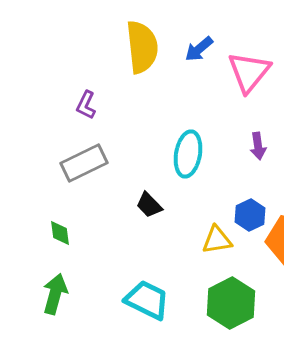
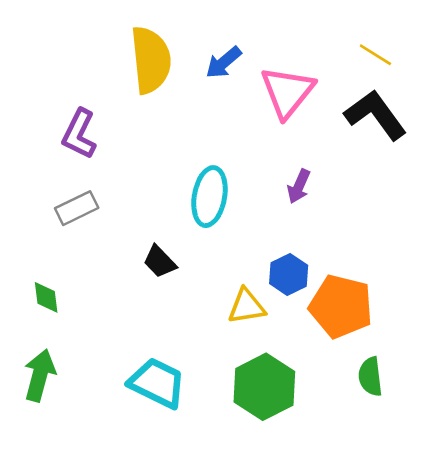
purple L-shape: (86, 105) -> (79, 134), size x1.4
purple arrow: (258, 146) -> (299, 186), turned 32
gray rectangle: (84, 163) -> (77, 208), size x0.7

